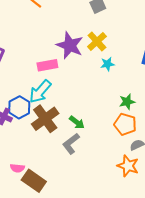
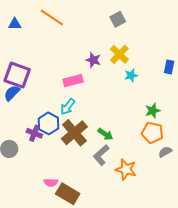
purple star: (70, 45) -> (93, 60), size x0.6
cyan arrow: (40, 91) -> (68, 107), size x0.7
orange star: (128, 166) -> (126, 169), moved

